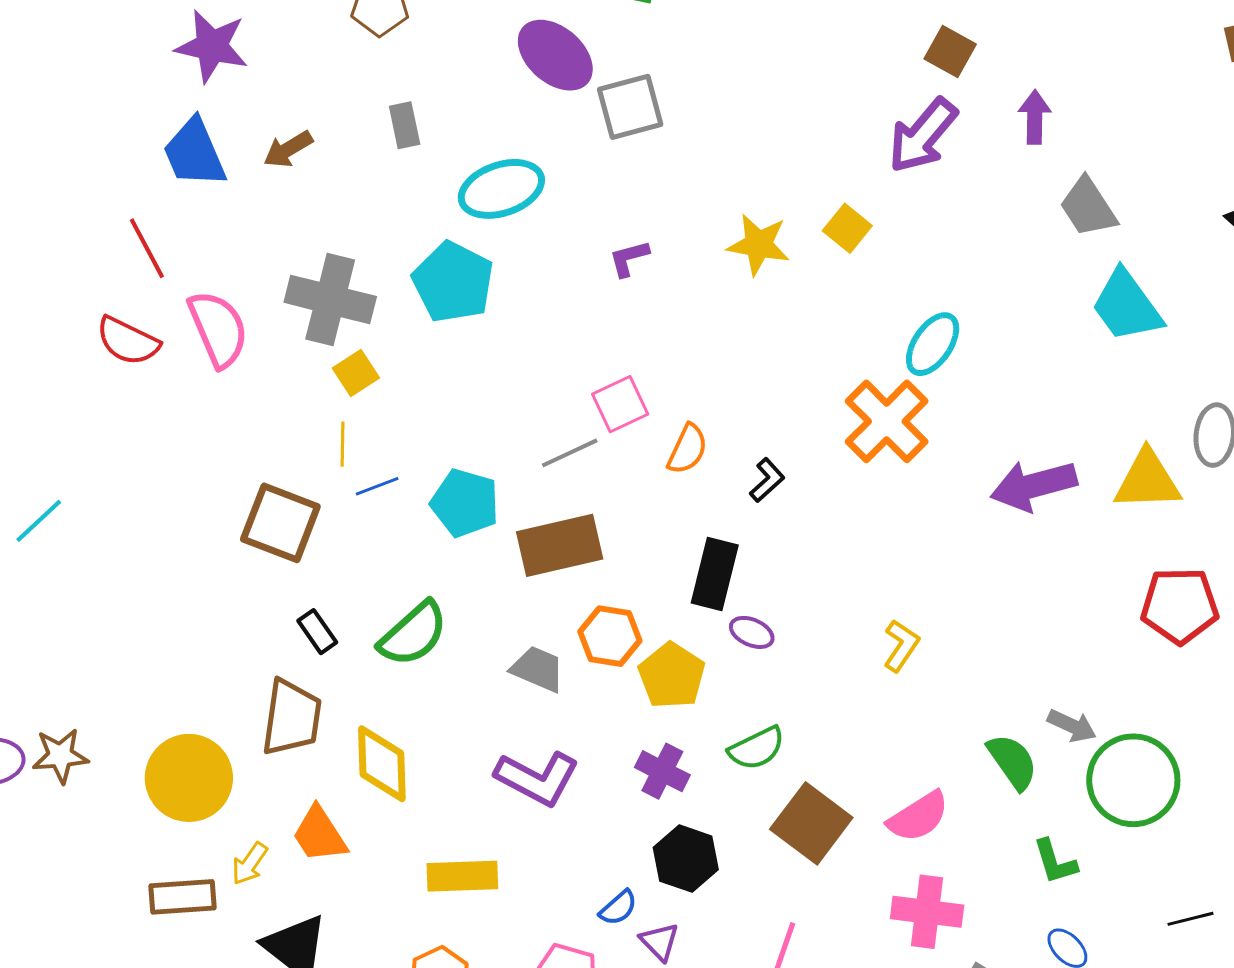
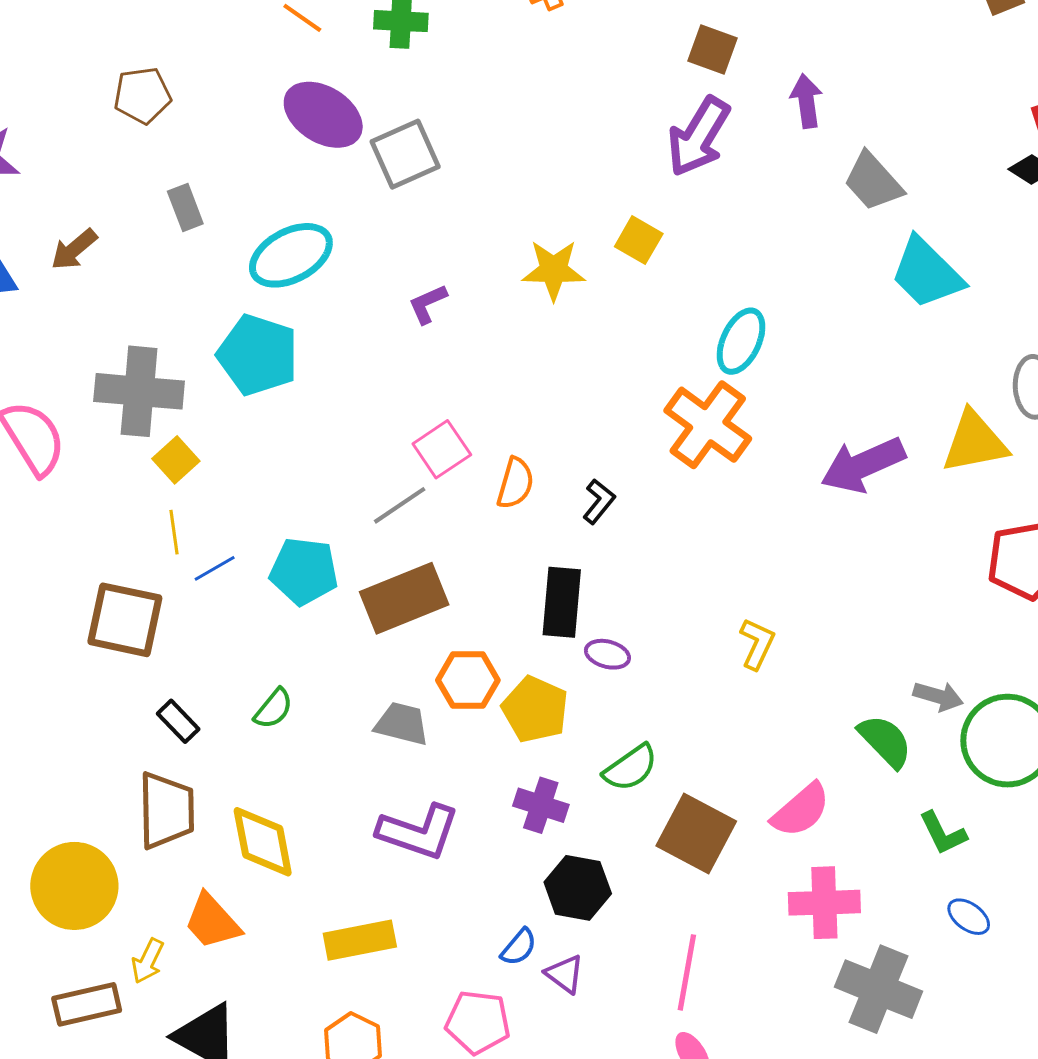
green semicircle: (413, 634) -> (273, 709), size x0.6

